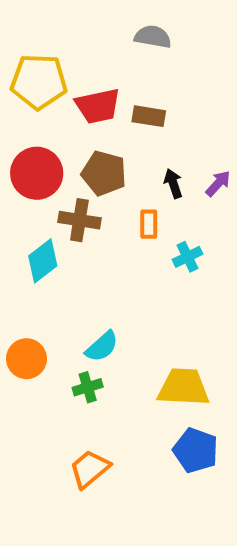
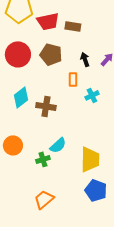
brown cross: (79, 220) -> (46, 106), moved
cyan semicircle: (102, 346) -> (58, 145), moved
yellow trapezoid: (183, 387) -> (90, 159), turned 88

